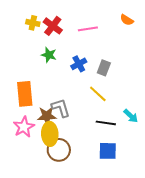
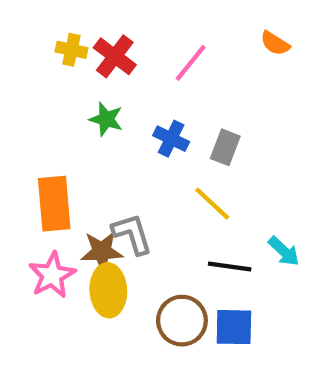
pink line: (88, 29) -> (191, 63), turned -42
blue cross: (79, 64) -> (171, 139), turned -35
brown circle: (59, 150) -> (182, 321), moved

